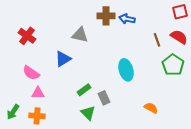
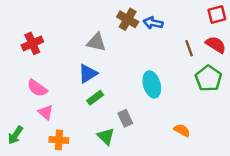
brown cross: (106, 16) -> (128, 19), turned 30
red cross: (27, 36) -> (32, 43), turned 30
blue triangle: (63, 59) -> (88, 74), moved
green rectangle: (84, 90) -> (95, 98), moved
pink triangle: (38, 93) -> (46, 112), turned 40
orange cross: (37, 116) -> (59, 140), moved

